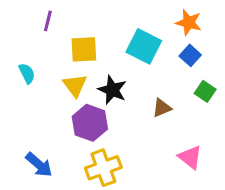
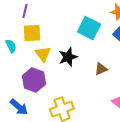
yellow square: (84, 49) -> (32, 33), moved
black star: (112, 90) -> (68, 57), turned 30
purple hexagon: (90, 123) -> (34, 80), moved

